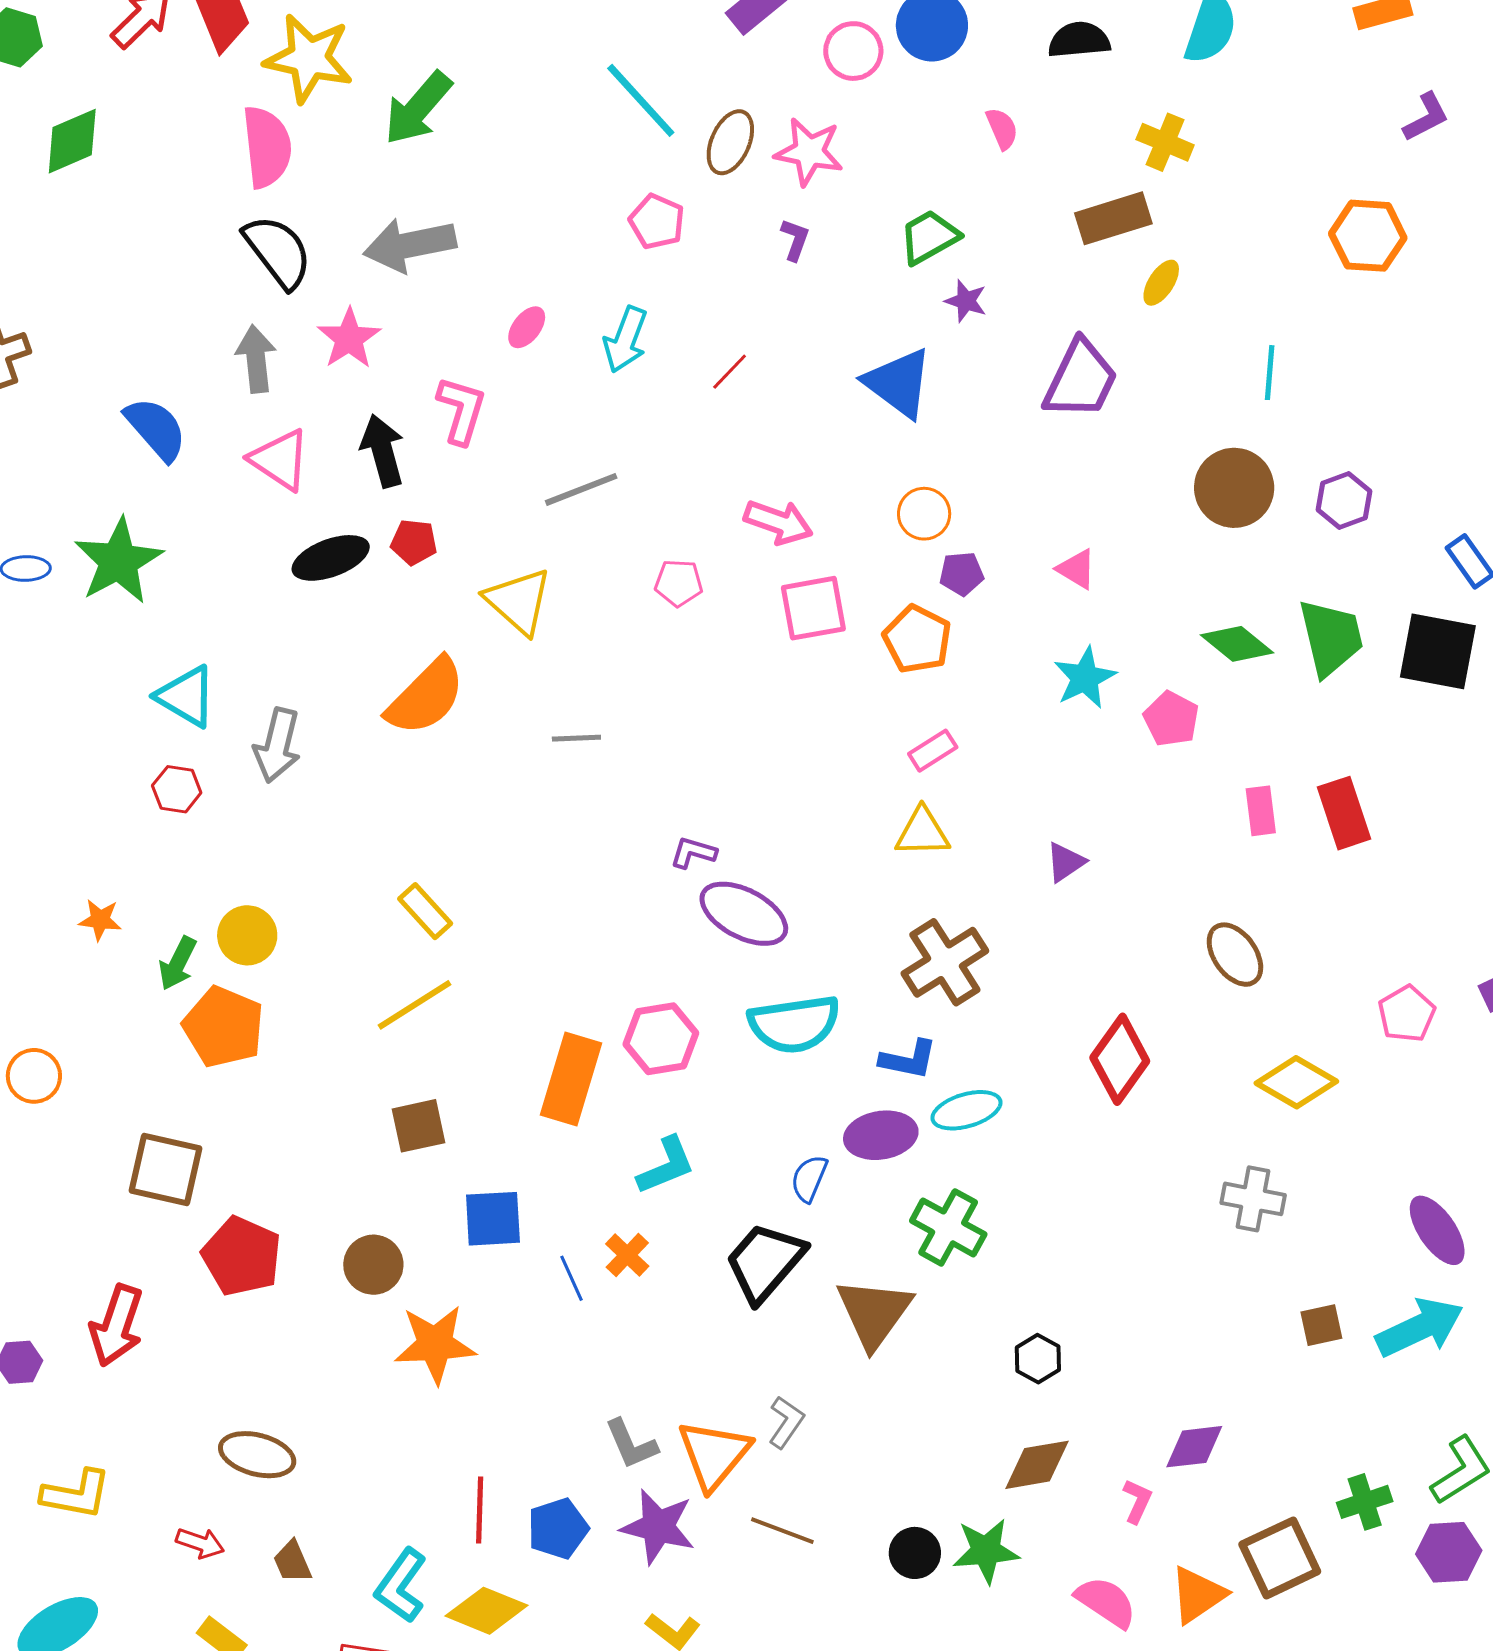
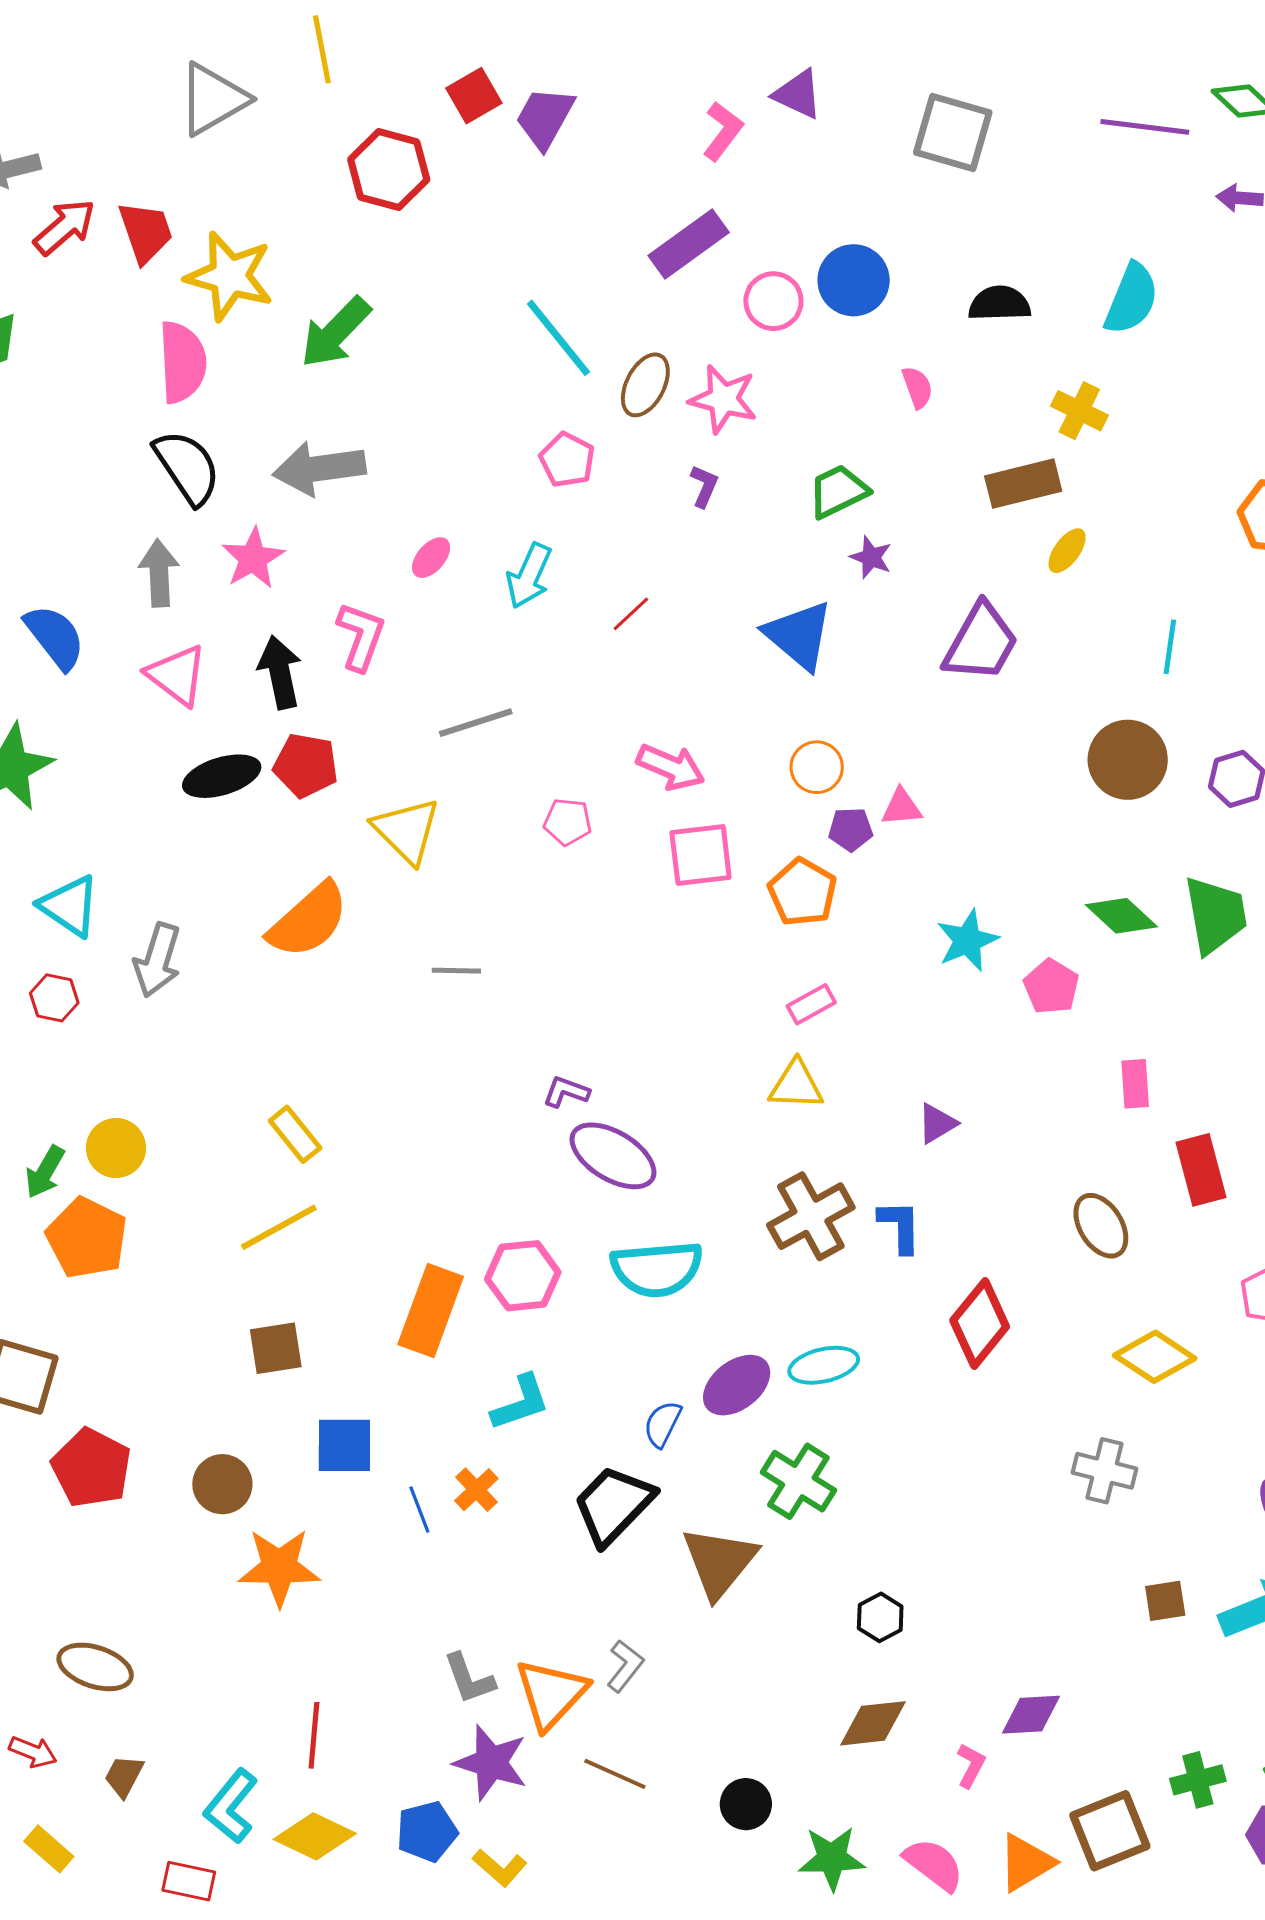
red pentagon: (414, 542) -> (306, 765), size x1.4
pink triangle: (1077, 569) -> (902, 807), moved, turned -39
red rectangle: (1344, 813) -> (1201, 1170), moved
blue L-shape: (908, 1060) -> (900, 1226), moved, turned -106
purple ellipse: (881, 1135) -> (737, 1385), turned -32
blue pentagon: (558, 1528) -> (427, 1832), moved
green star: (986, 1551) -> (832, 1858), moved
brown trapezoid: (292, 1562) -> (124, 1776), turned 48

